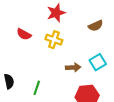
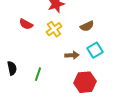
brown semicircle: (96, 26) -> (87, 26), moved
yellow cross: (54, 40) -> (54, 29), turned 35

